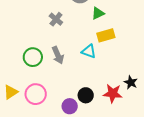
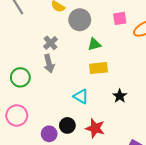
cyan triangle: (89, 51) -> (81, 96), moved
gray arrow: (58, 55) -> (49, 64), moved
black star: (131, 82) -> (120, 96), moved

